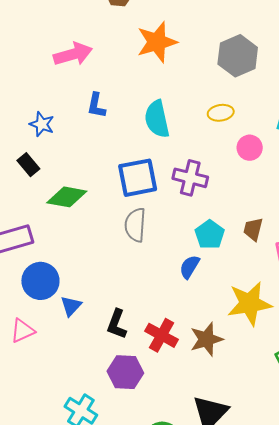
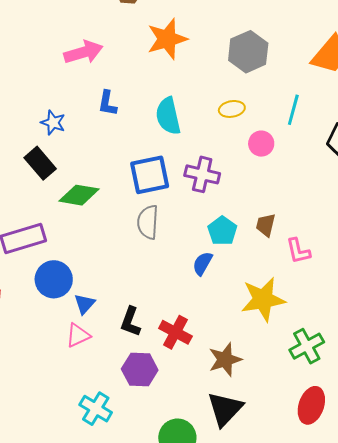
black rectangle: (28, 165) -> (40, 163), size x1.4
pink triangle: (23, 331) -> (78, 335), moved
brown star: (206, 339) -> (225, 360), moved

